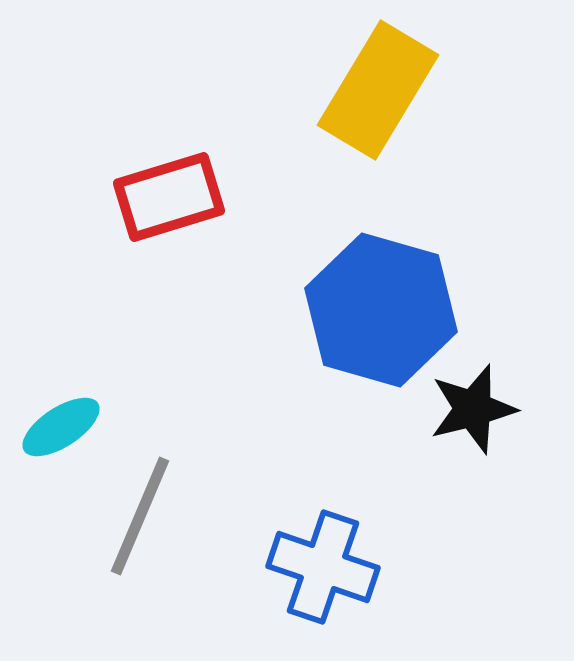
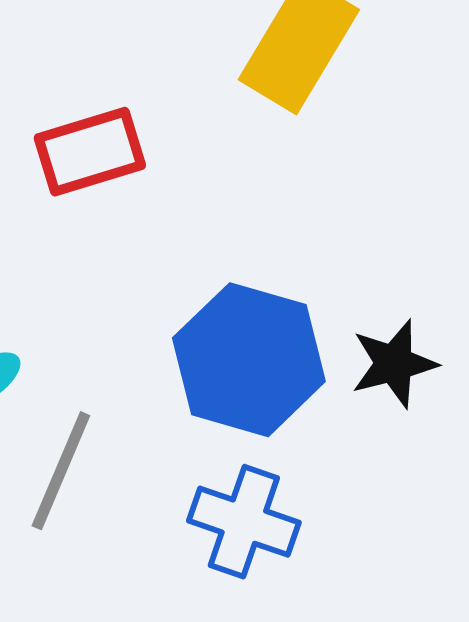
blue hexagon: (381, 310) -> (249, 360), moved

